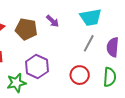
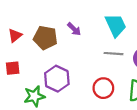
cyan trapezoid: (91, 17) -> (116, 25), turned -105
gray line: (89, 43) -> (113, 54), turned 66

